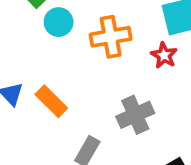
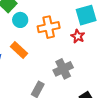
orange rectangle: (51, 101) -> (19, 50), moved

